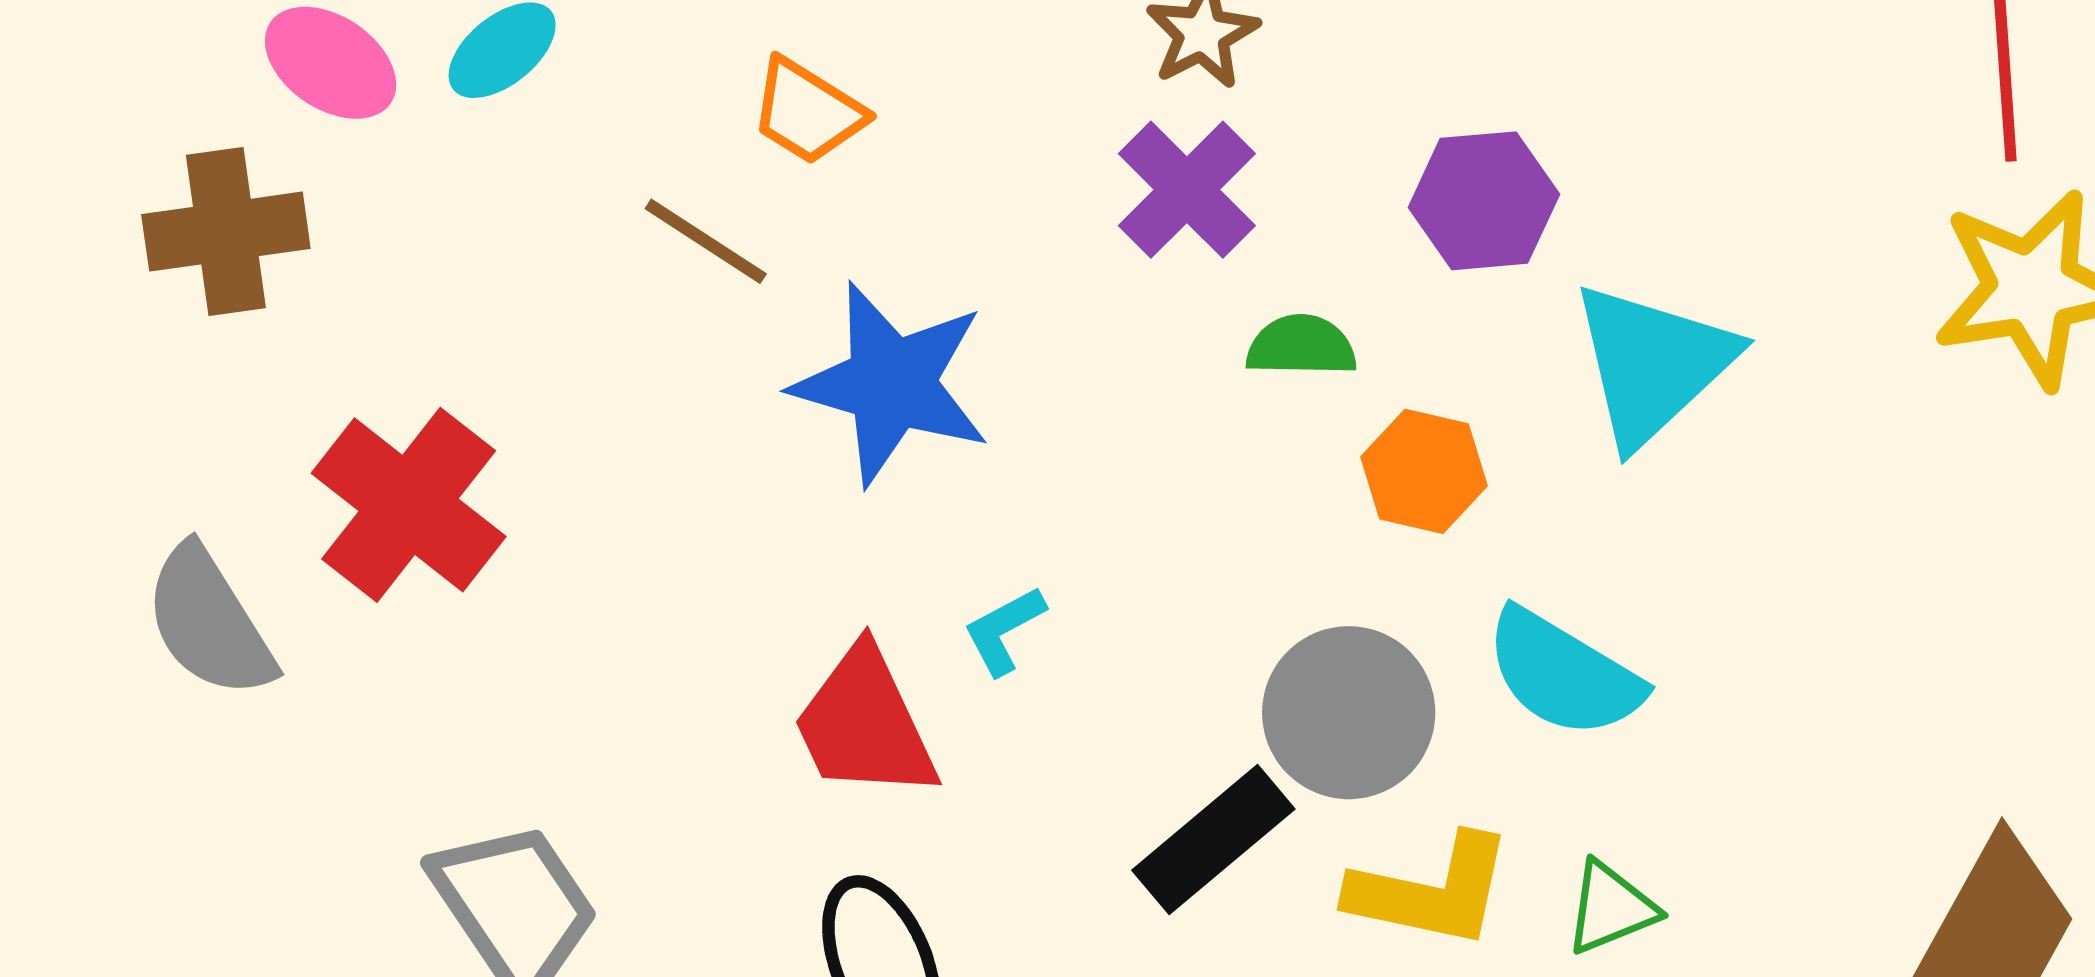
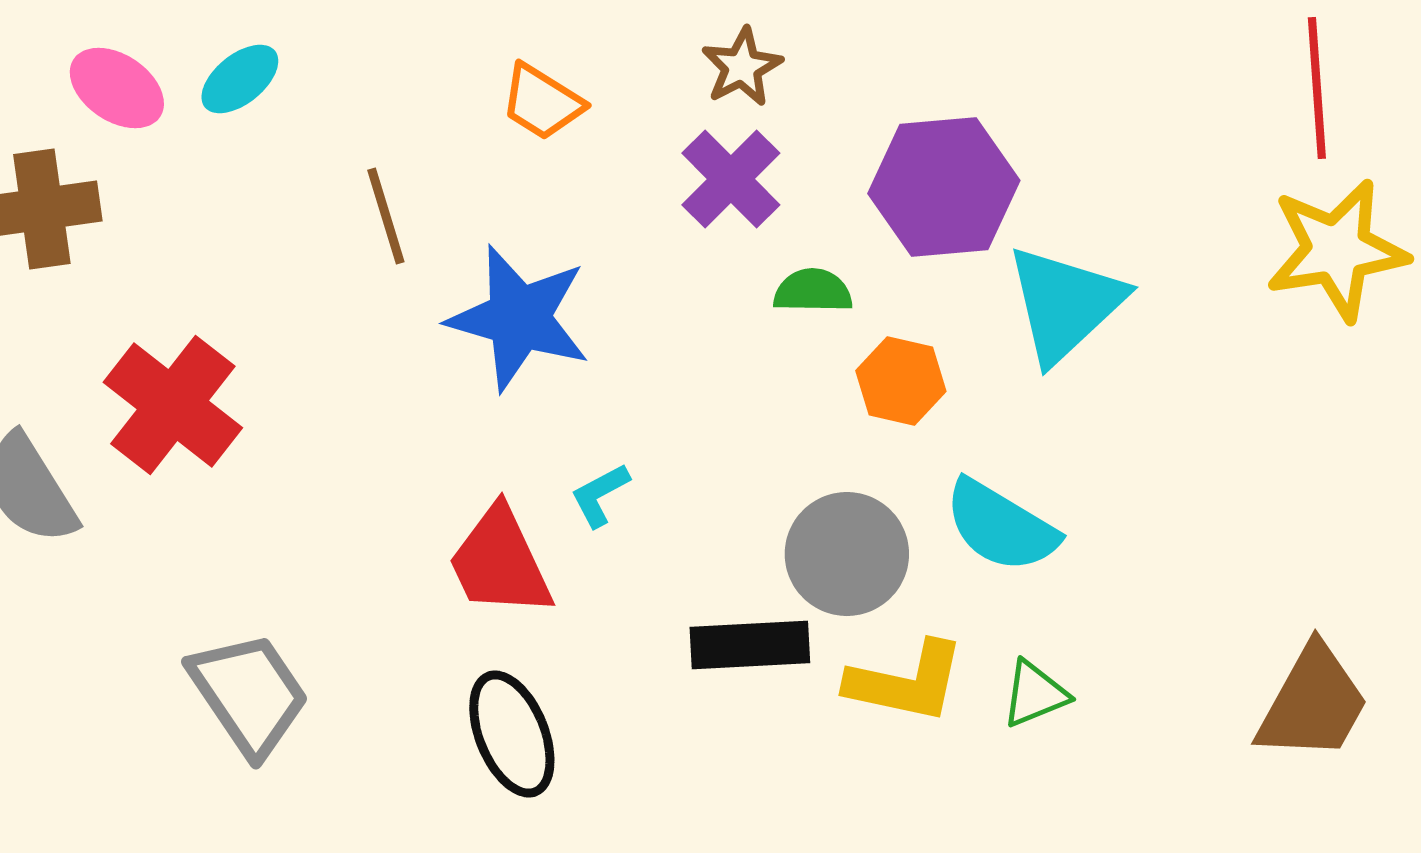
orange trapezoid: (808, 112) -> (542, 102), moved
purple hexagon: (1484, 201) -> (944, 187), size x1.4
brown line: (706, 241) -> (386, 216), turned 40
black rectangle: (1213, 840) -> (750, 645), turned 37

